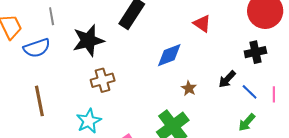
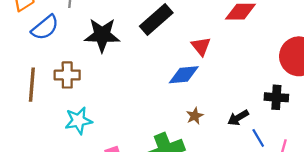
red triangle: (202, 24) -> (201, 46), moved
blue semicircle: (37, 48) -> (45, 27), turned -36
brown cross: (103, 80) -> (67, 75), moved

